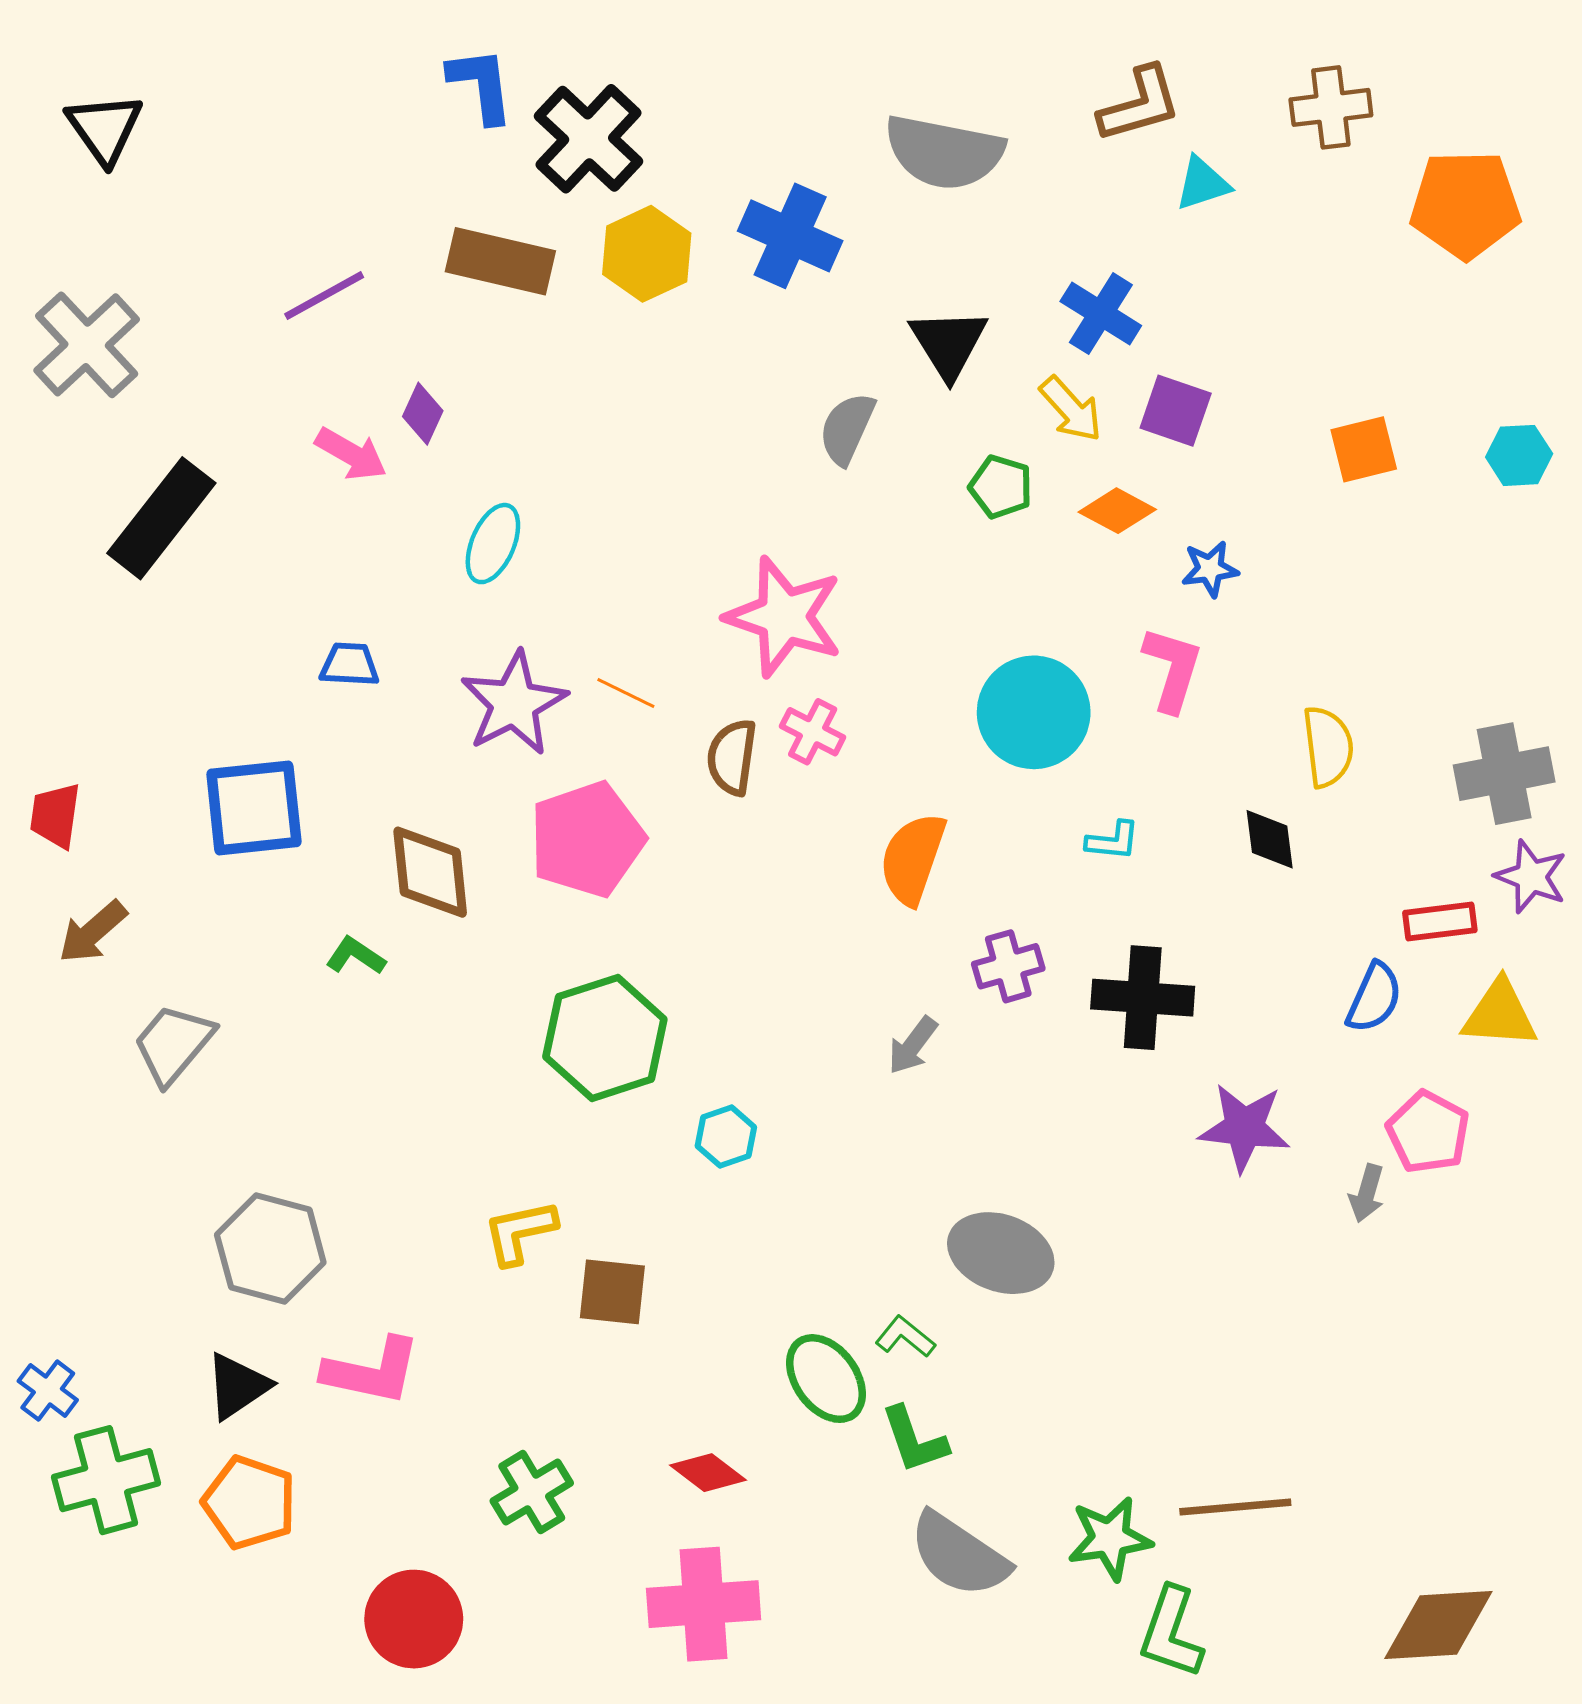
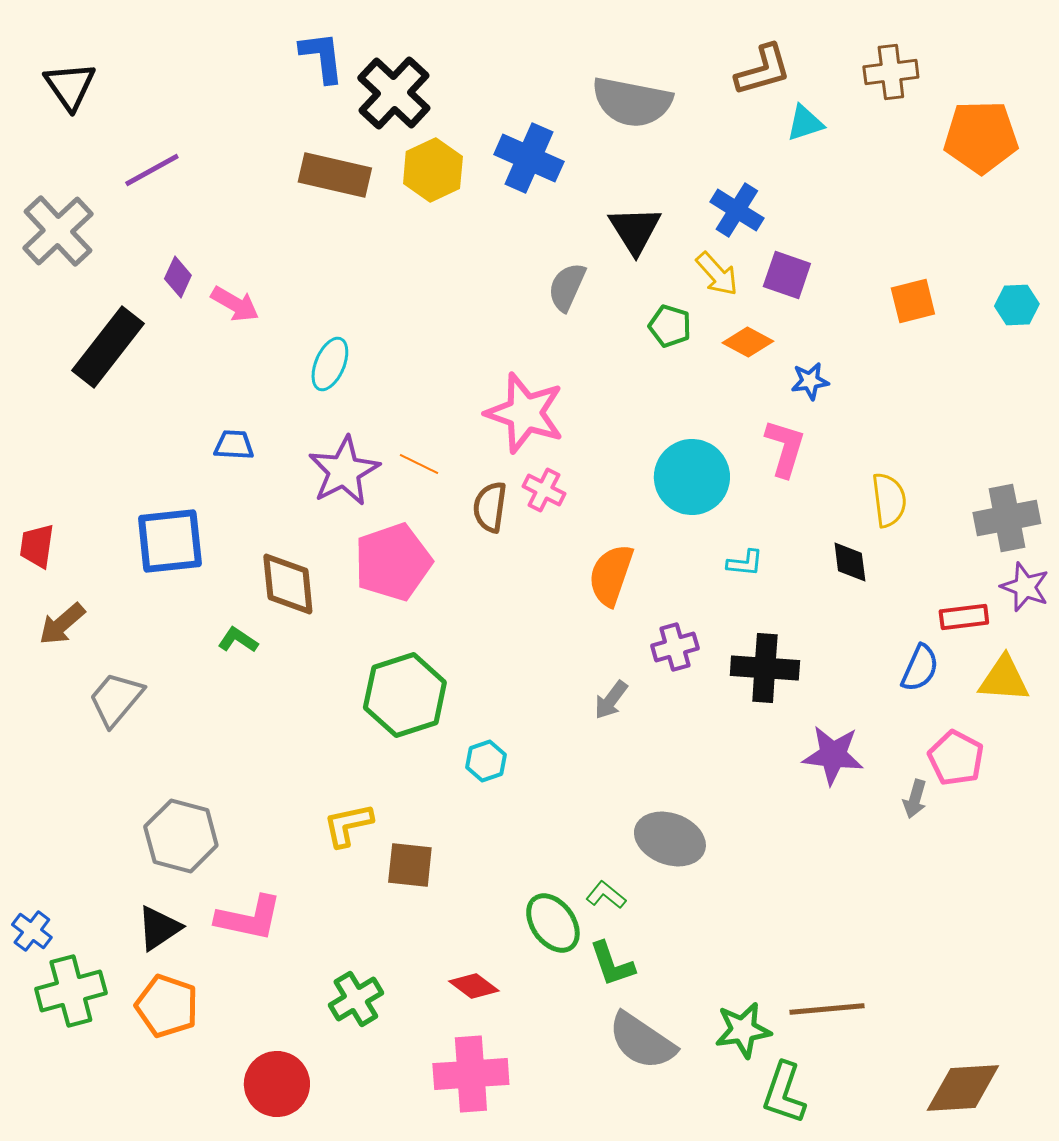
purple line: (324, 296) -> (152, 170), moved
purple diamond: (423, 414) -> (178, 277), moved

